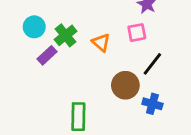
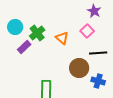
pink square: (137, 33) -> (87, 31), turned -32
black line: (152, 64) -> (98, 53), turned 48

